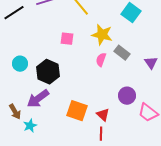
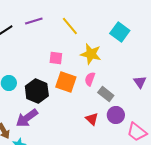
gray rectangle: (122, 53) -> (106, 94), moved
orange square: (77, 111) -> (66, 82), moved
red triangle: (103, 115) -> (92, 119), moved

